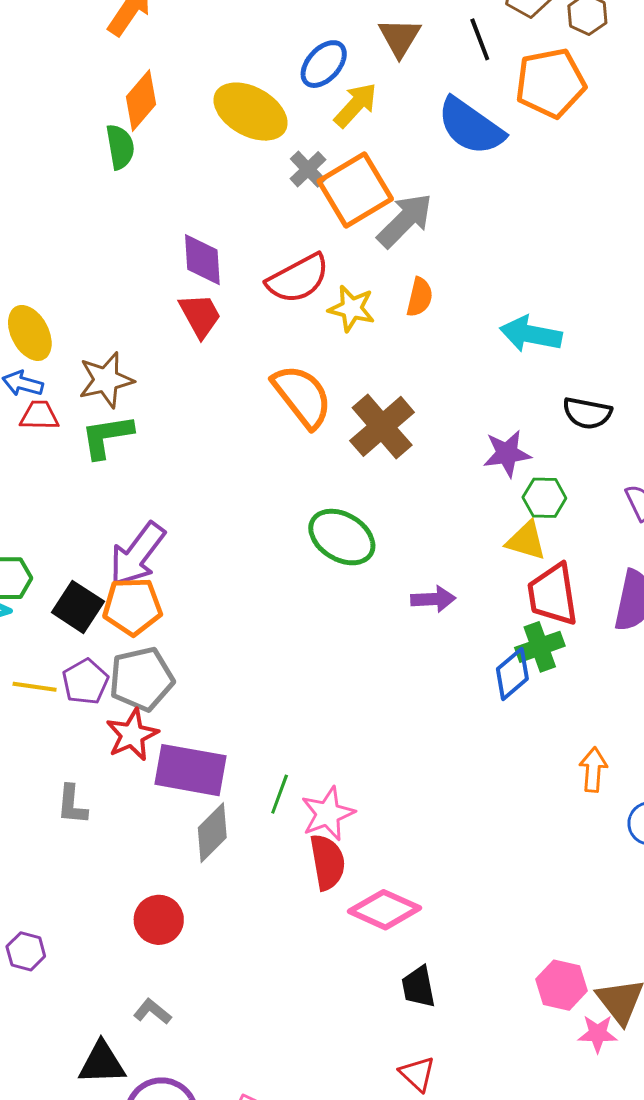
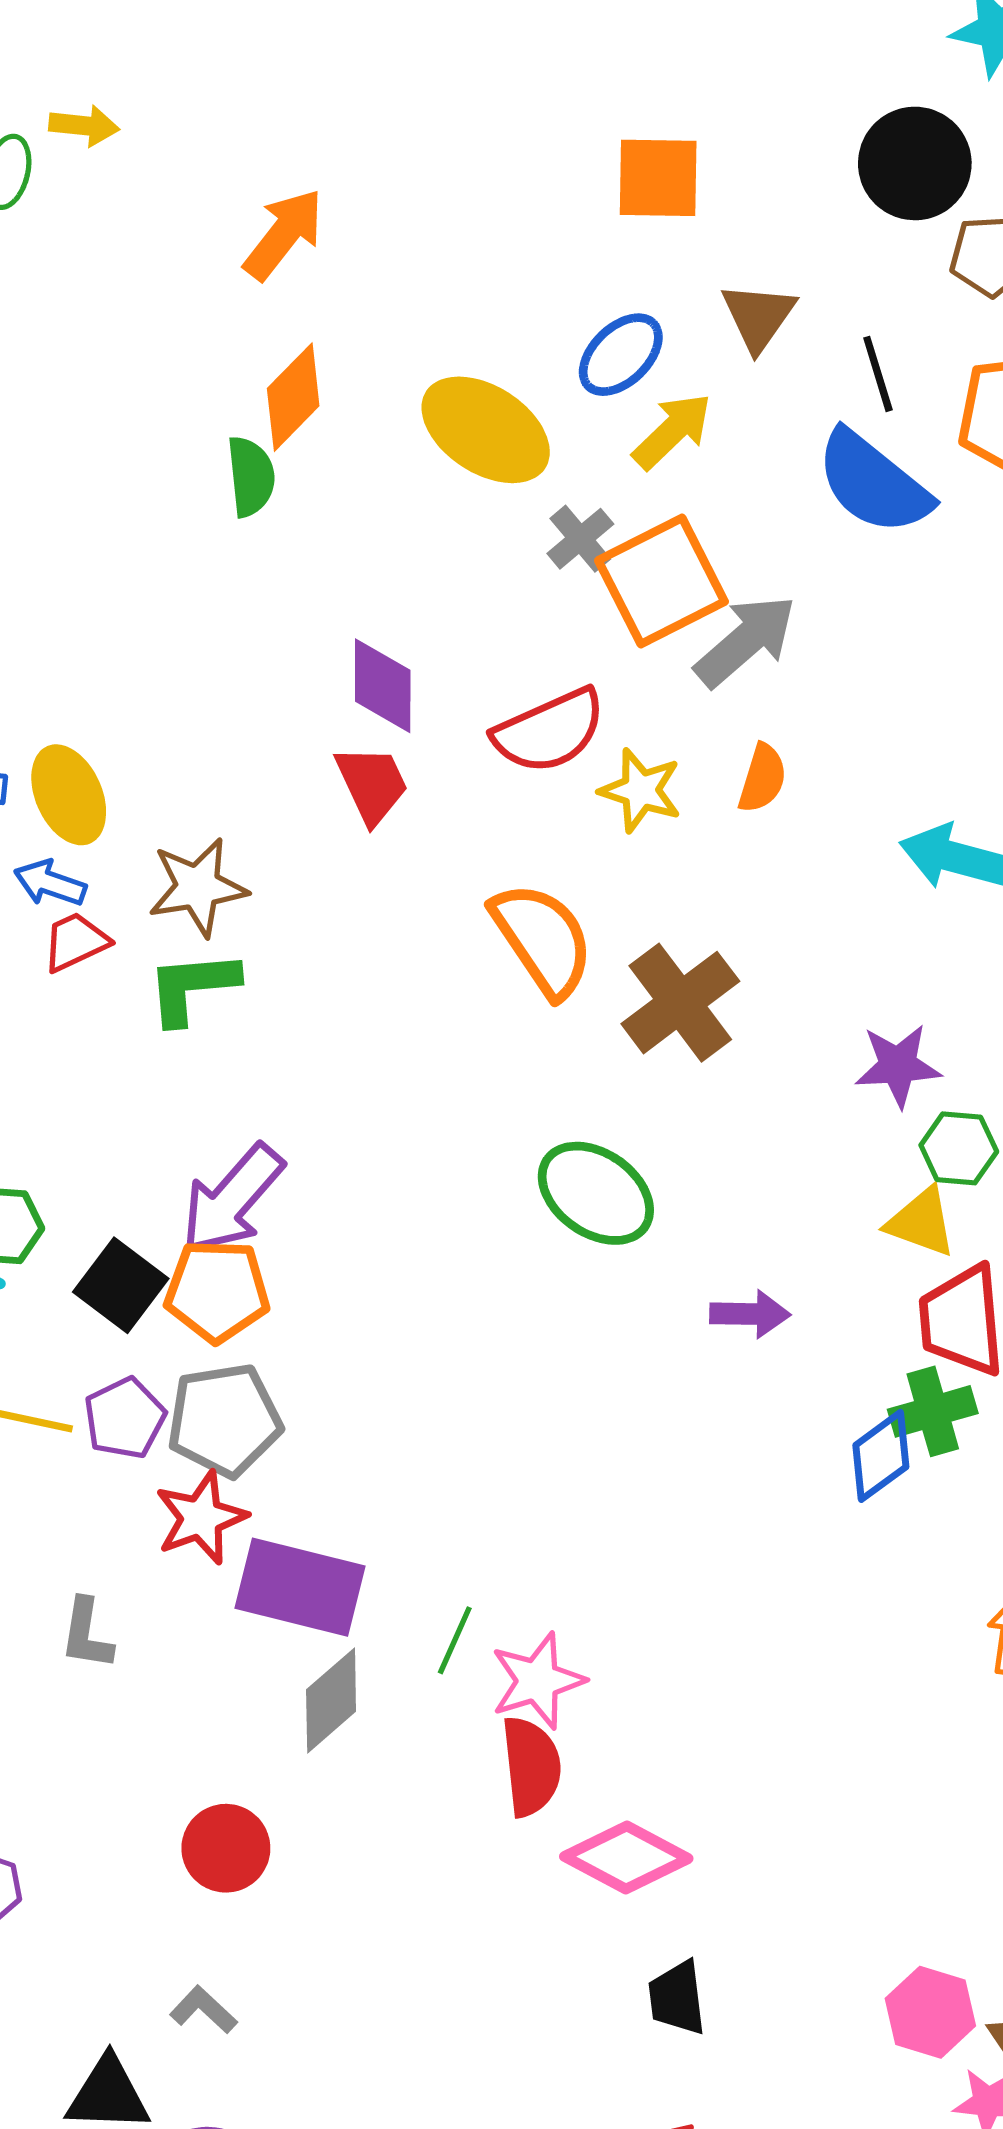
black line: (480, 39) -> (878, 374), moved
red trapezoid: (39, 415) -> (75, 942), turned -30

